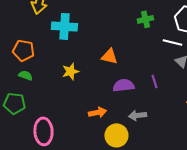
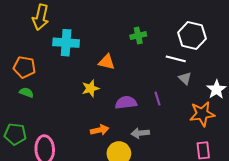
green cross: (145, 19) -> (138, 36), moved
orange triangle: (109, 56) -> (107, 62), moved
yellow star: (70, 71) -> (90, 88), moved
green pentagon: (14, 103) -> (15, 134), moved

